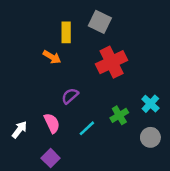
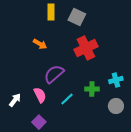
yellow rectangle: (66, 32) -> (51, 12), moved
purple semicircle: (70, 96) -> (54, 74), size x1.5
cyan cross: (150, 104) -> (116, 80), turned 32
green cross: (119, 115) -> (92, 89), turned 32

